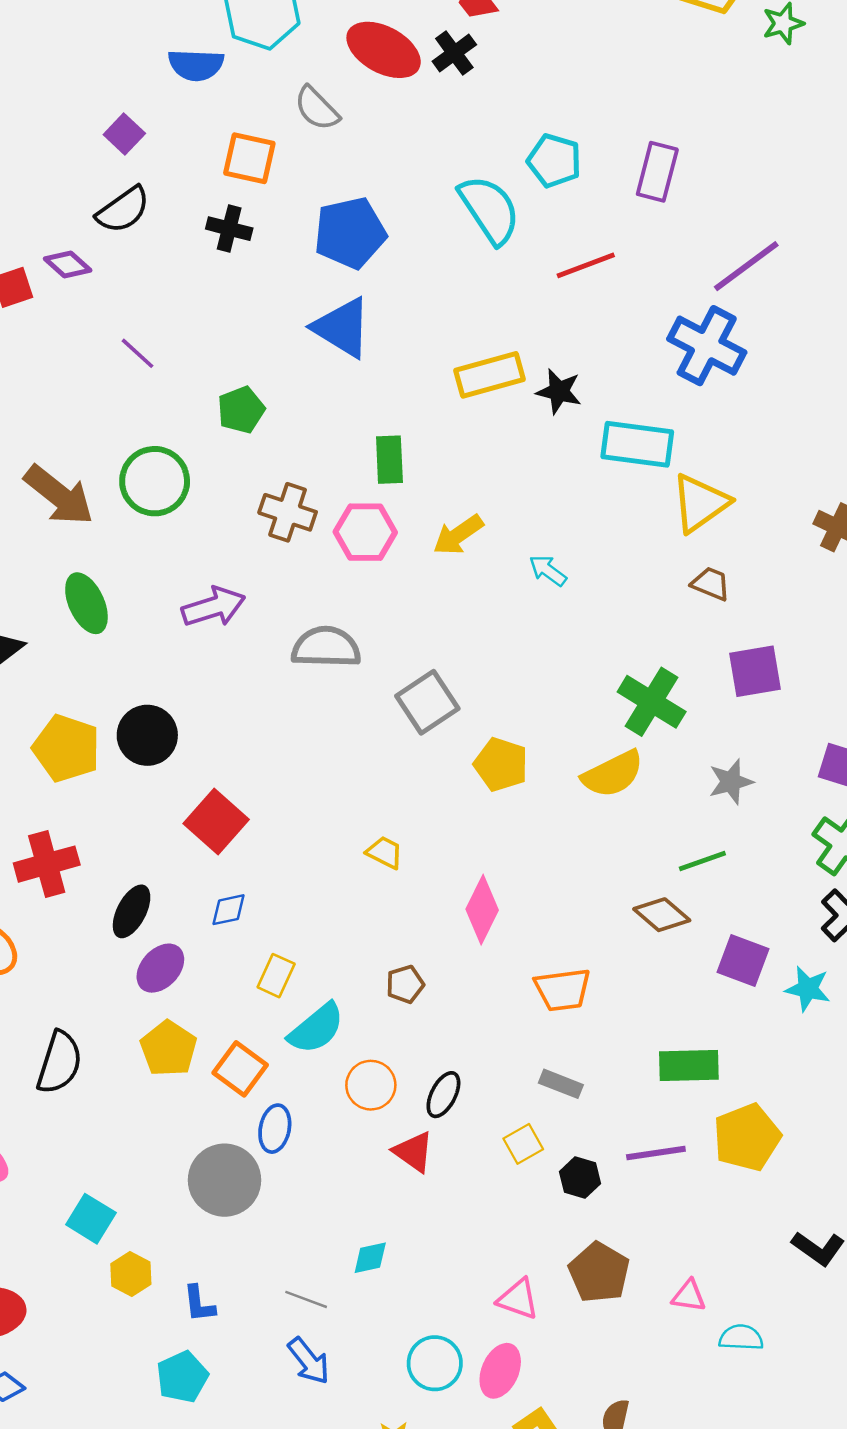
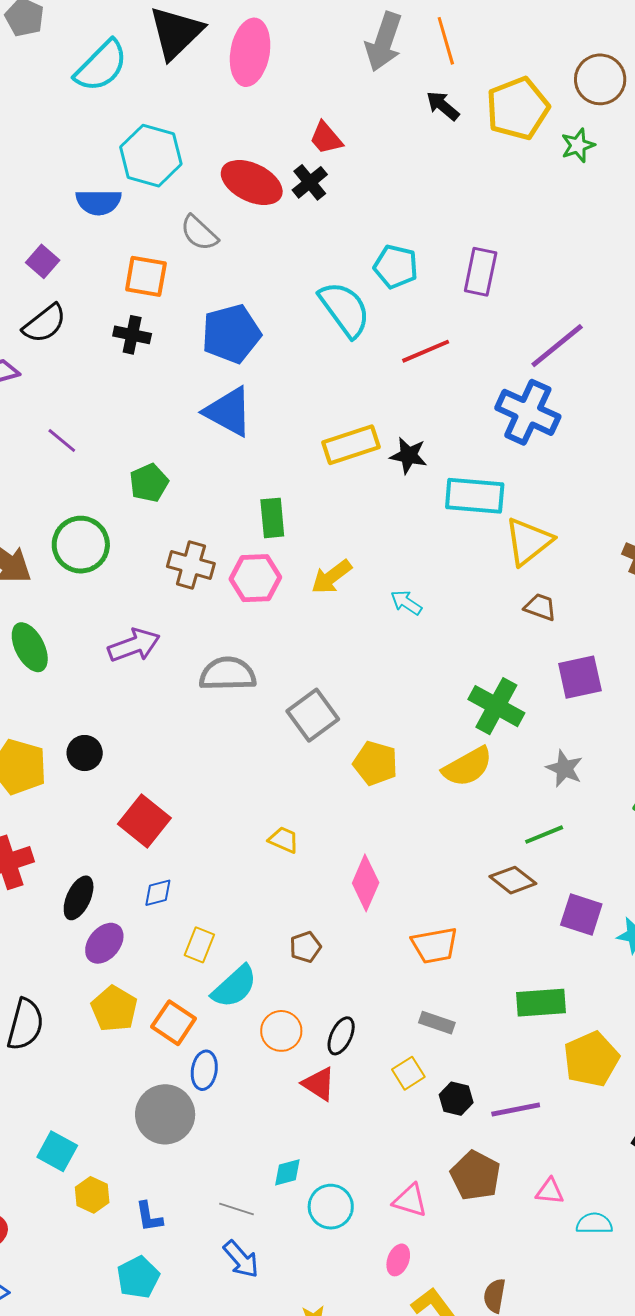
black circle: (147, 735) -> (85, 753), size x0.7
gray star: (731, 782) -> (564, 768), turned -30
purple line: (656, 1153) -> (516, 1110), moved
cyan circle: (435, 1363) -> (331, 1207), moved
pink ellipse: (500, 1371) -> (398, 1260), size x0.7

